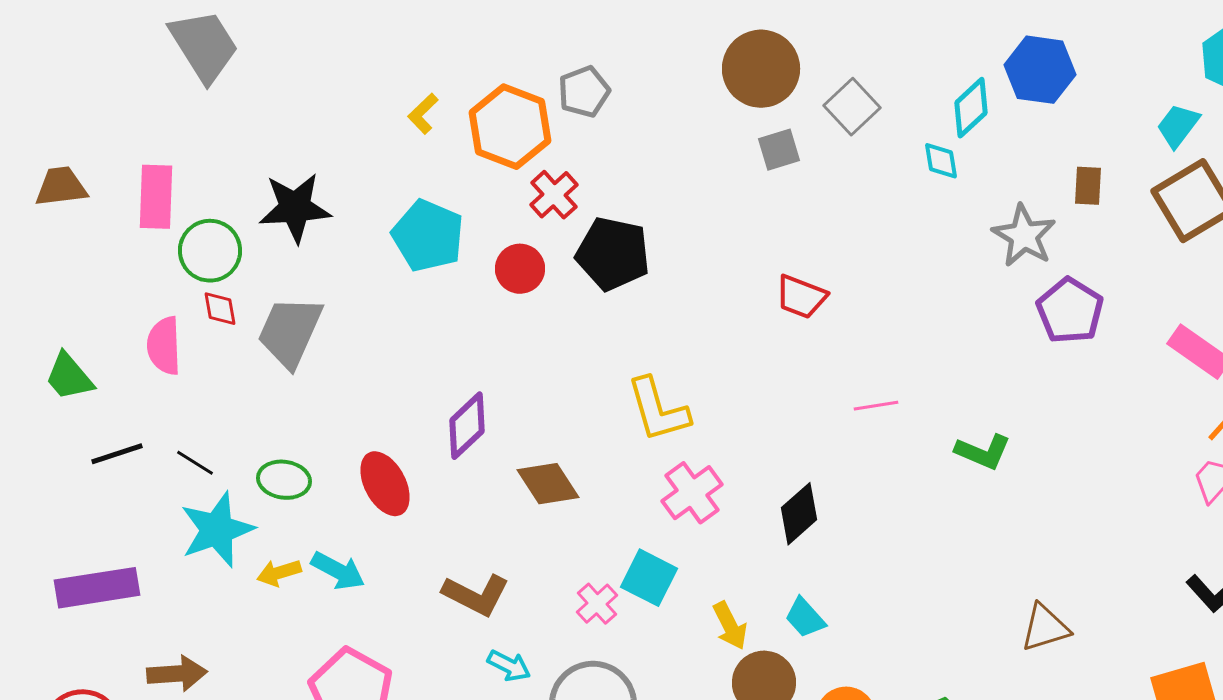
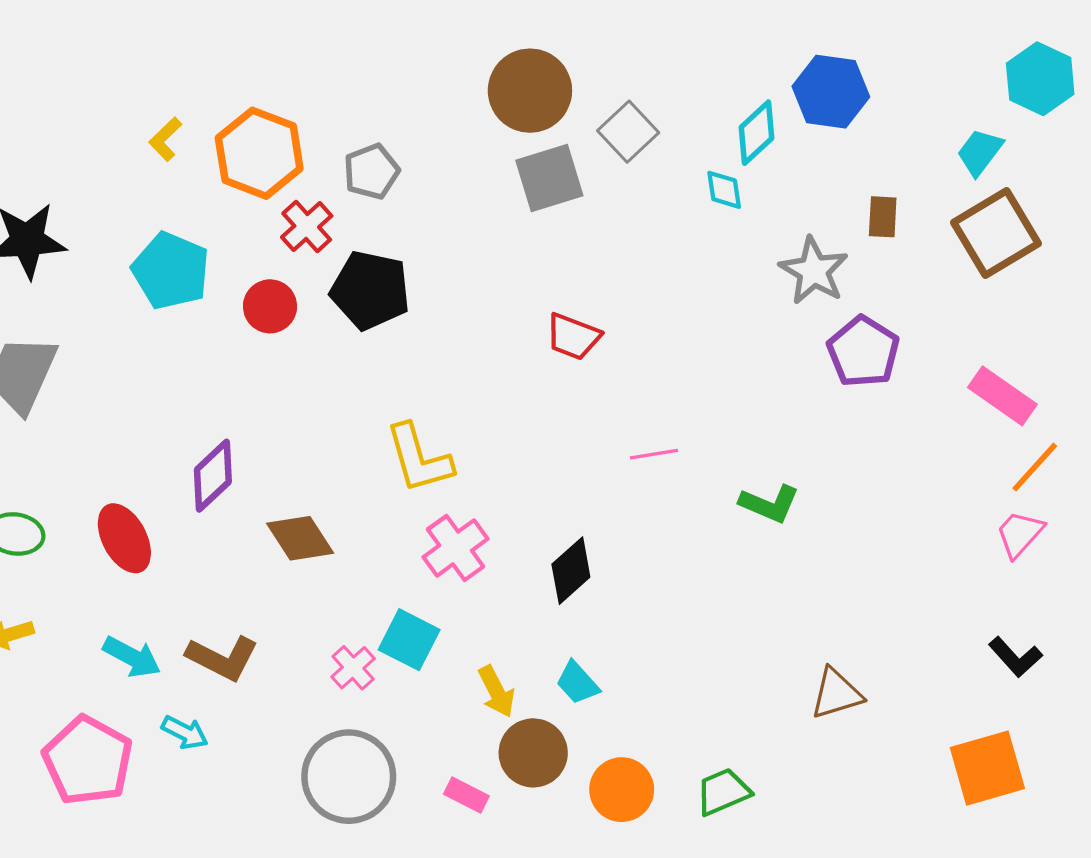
gray pentagon: (584, 92) -> (371, 172), moved
gray square: (779, 150) -> (549, 178), size x1.5
cyan arrow: (338, 571) -> (132, 657), moved
cyan arrow: (509, 666) -> (185, 732), moved

